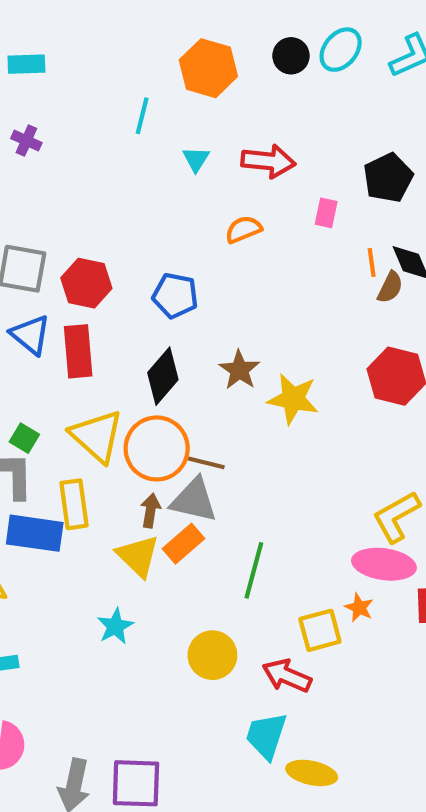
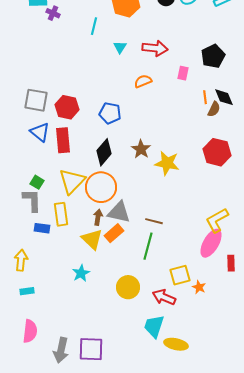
purple cross: (26, 141) -> (53, 13), moved
yellow triangle: (97, 436) -> (72, 181), turned 32
brown line: (206, 463) -> (154, 221), moved
blue rectangle: (35, 533) -> (42, 228), size x0.6
pink ellipse: (384, 564) -> (211, 243), turned -68
orange star: (359, 608) -> (199, 287), moved

